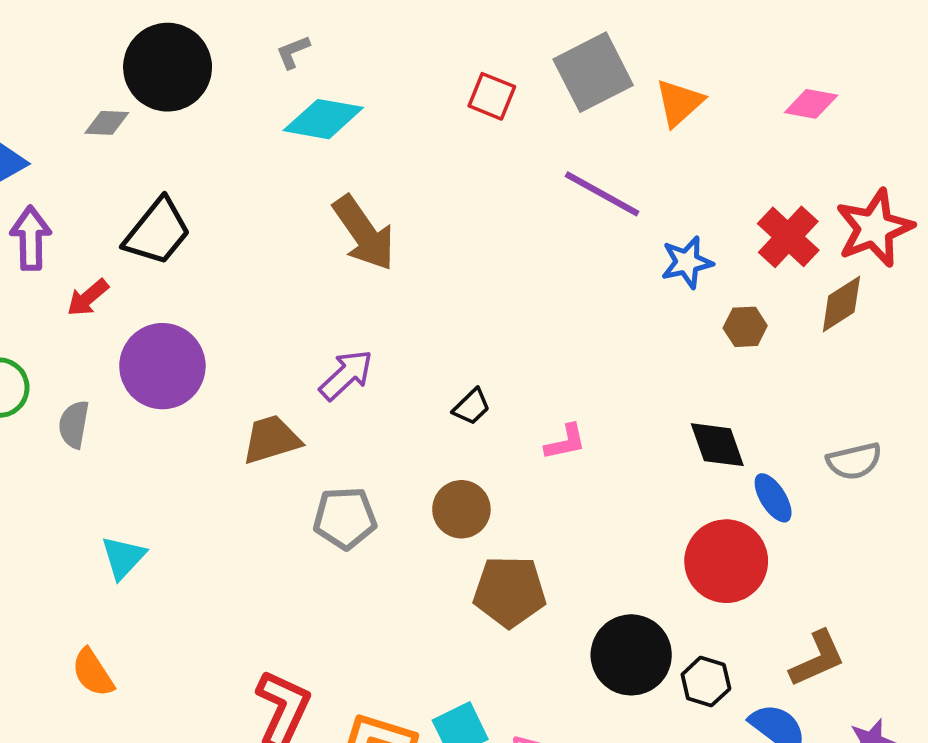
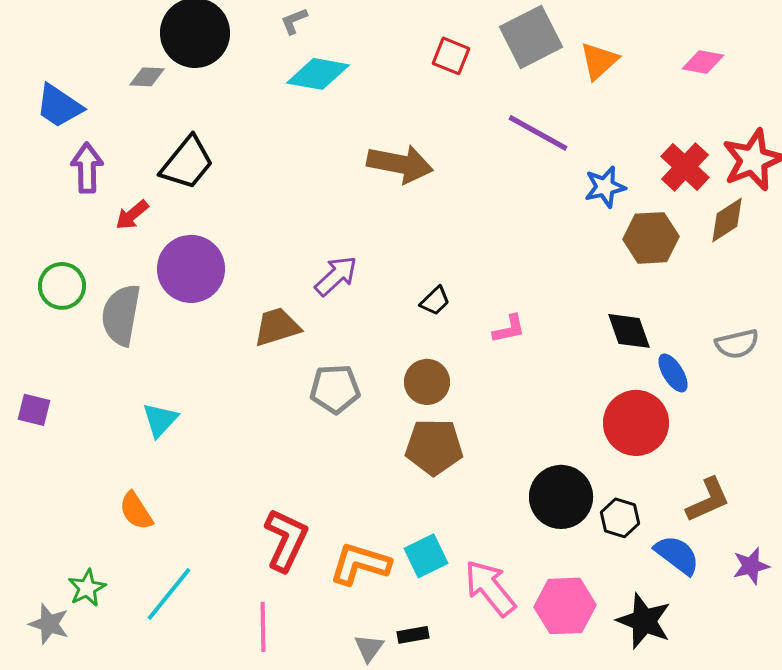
brown arrow: (364, 233) -> (400, 164), moved, turned -44
brown hexagon: (745, 327) -> (651, 238), size x1.6
gray semicircle: (74, 424) -> (121, 315), size x1.6
brown pentagon: (510, 592) -> (434, 447), moved

